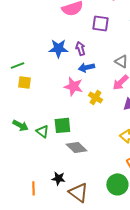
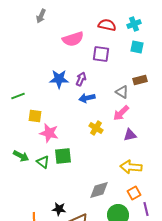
purple arrow: (80, 48) -> (81, 79), turned 40
yellow square: (24, 82) -> (35, 116), moved
pink star: (73, 86) -> (49, 133), moved
gray diamond: (76, 147) -> (99, 190), moved, turned -60

